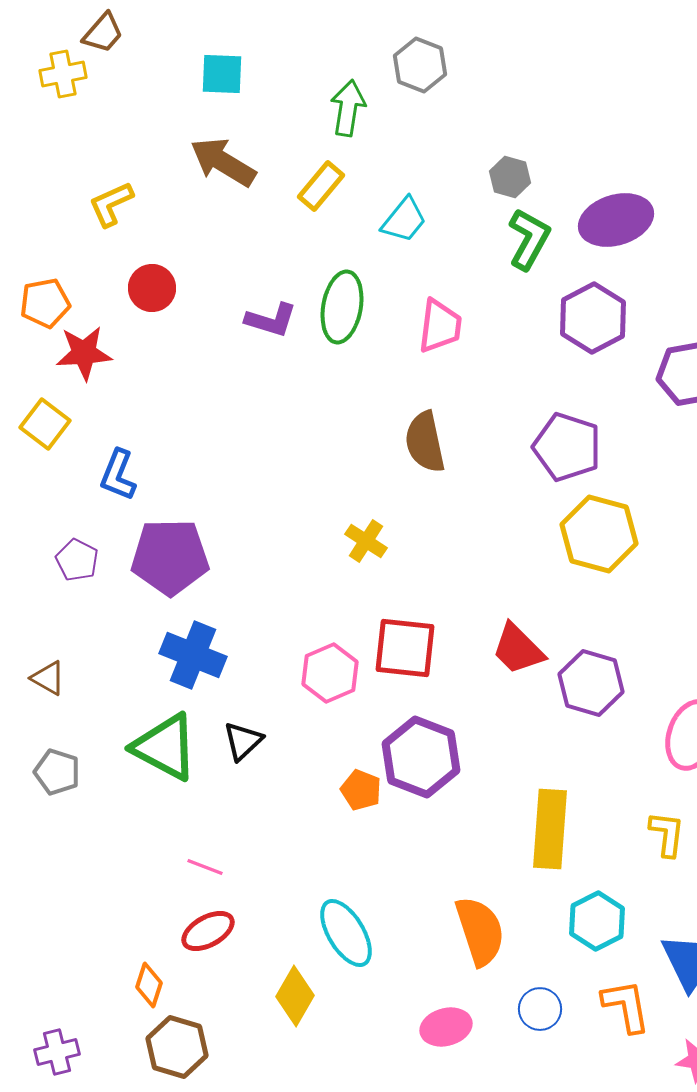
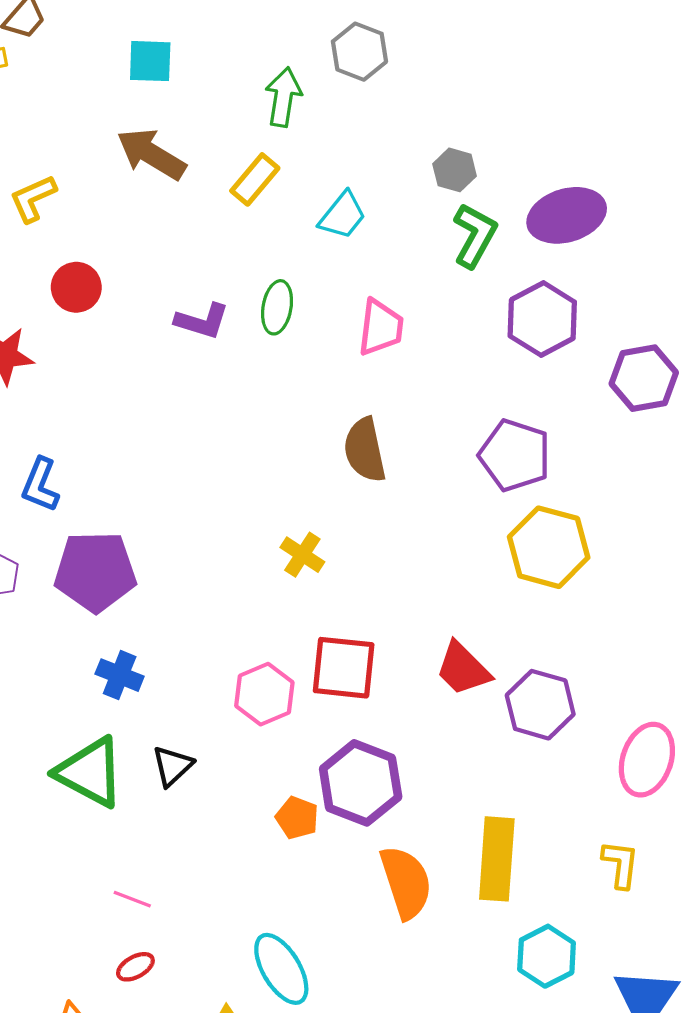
green ellipse: (342, 307) -> (277, 307), size x0.7
blue cross: (193, 655) -> (120, 675), size x0.7
red ellipse: (208, 931) -> (135, 967), size x0.7
orange semicircle: (480, 931) -> (406, 882), moved

